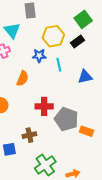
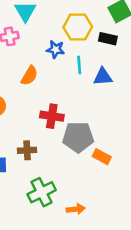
black rectangle: (78, 42) -> (108, 39), turned 40
blue triangle: (85, 77) -> (103, 77), moved
gray pentagon: (66, 119) -> (78, 137), turned -30

